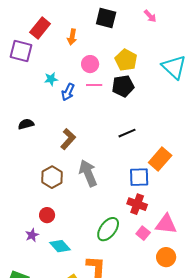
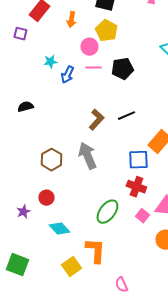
purple square: (21, 51) -> (20, 34), size x0.6
yellow pentagon: (126, 60) -> (106, 31), moved
brown L-shape: (68, 139) -> (96, 120), moved
purple star: (32, 235) -> (23, 212), moved

